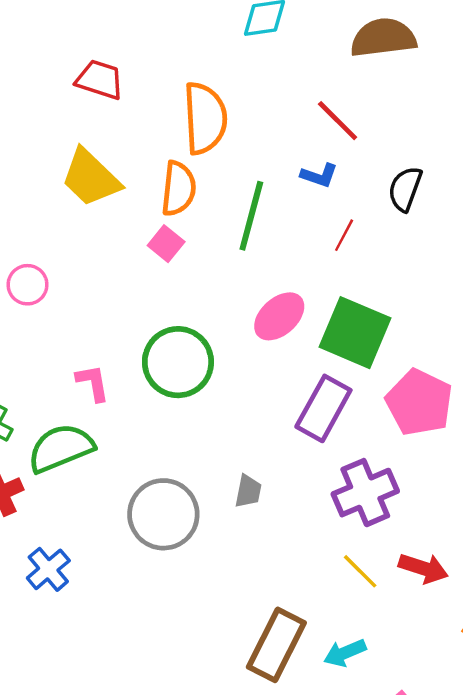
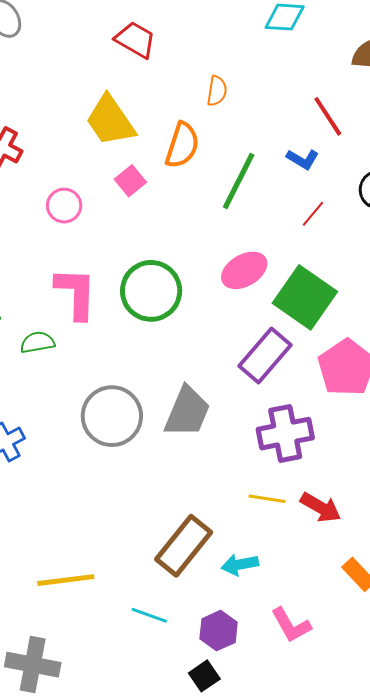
orange semicircle: (205, 118) -> (217, 91), size x0.5
pink square: (166, 244) -> (130, 181), moved
pink circle: (28, 285) -> (64, 206), moved
pink L-shape: (93, 383) -> (76, 293), size x1.6
green semicircle: (61, 448) -> (37, 342), size x0.6
gray trapezoid: (248, 491) -> (187, 412), size x1.8
yellow line: (360, 571) -> (267, 499), turned -48

